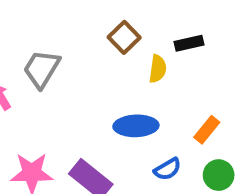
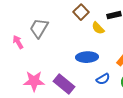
yellow semicircle: (158, 69) -> (98, 28), turned 128

